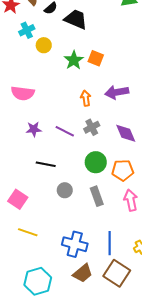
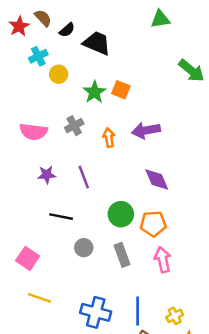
gray cross: (92, 127) -> (74, 126), moved
purple line: (65, 131) -> (84, 177), turned 42

